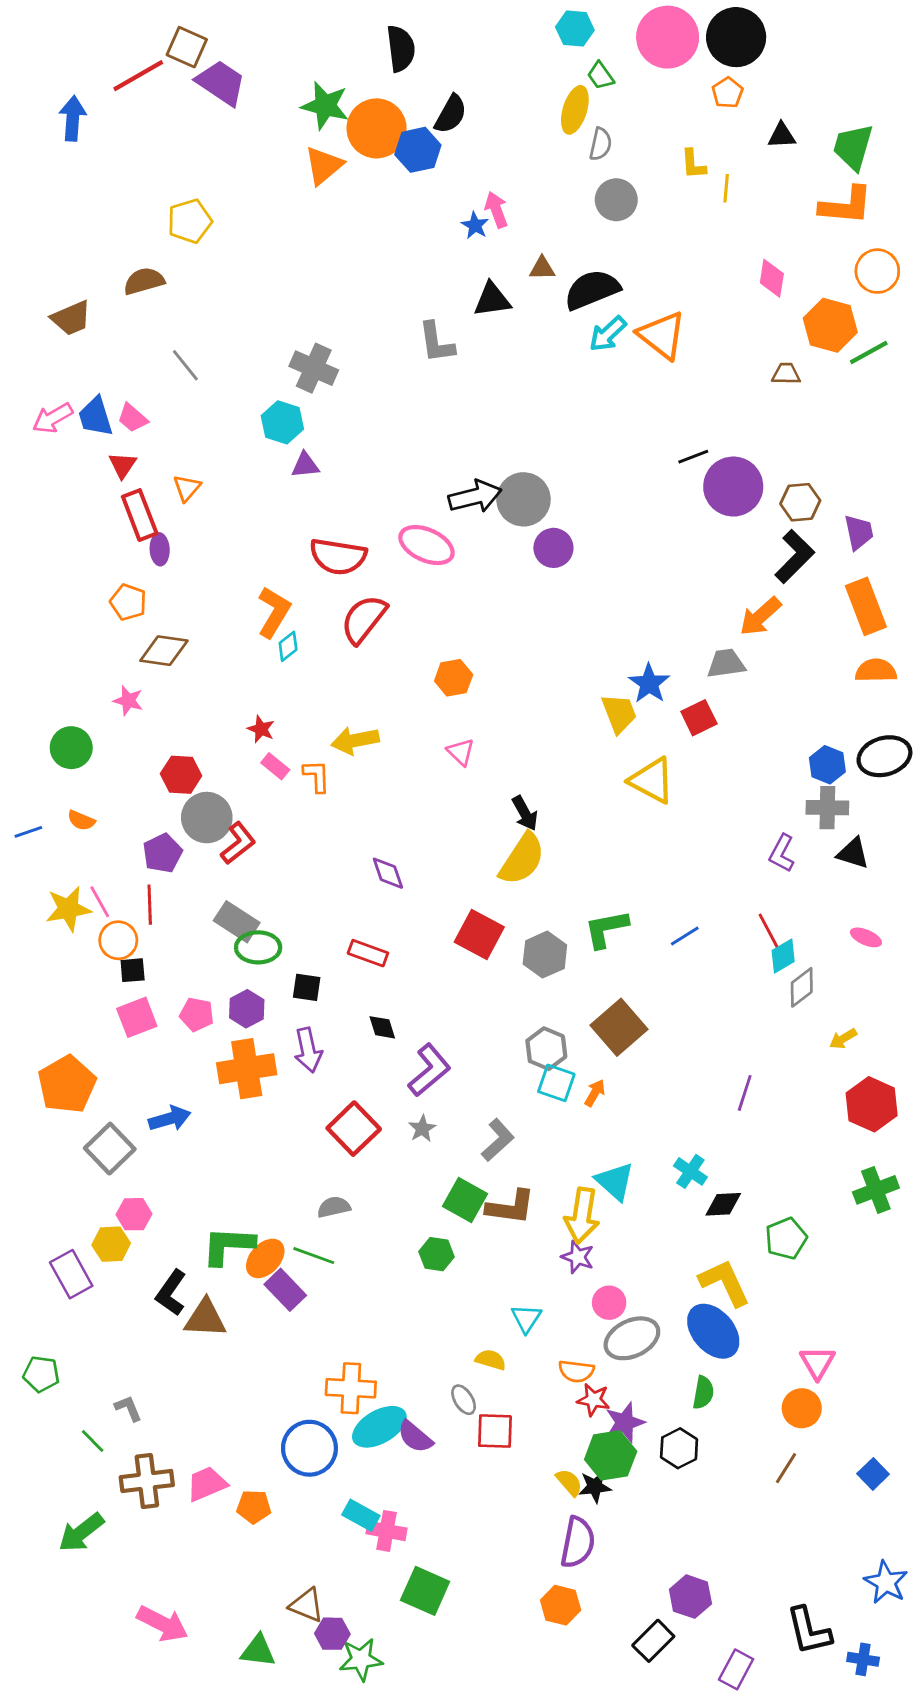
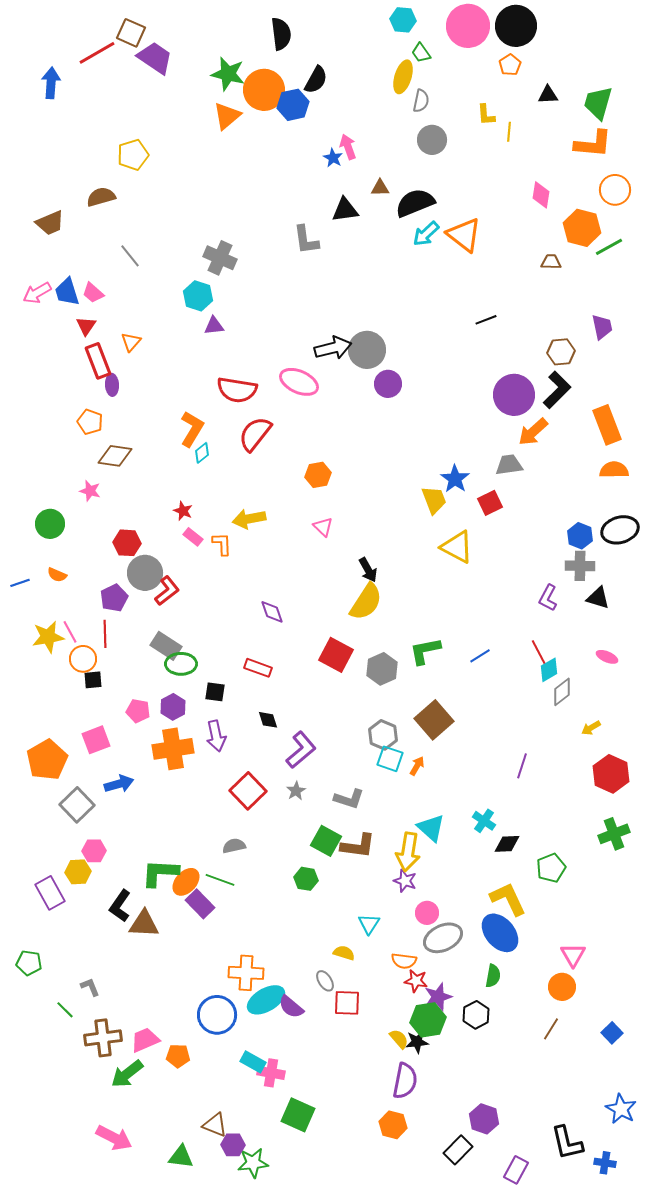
purple circle: (733, 487) -> (514, 395), moved
purple trapezoid: (859, 532) -> (602, 327), moved
pink square: (137, 1017) -> (96, 740), moved
gray L-shape: (498, 1140) -> (349, 799), turned 60
green arrow: (81, 1532) -> (127, 1074), moved

